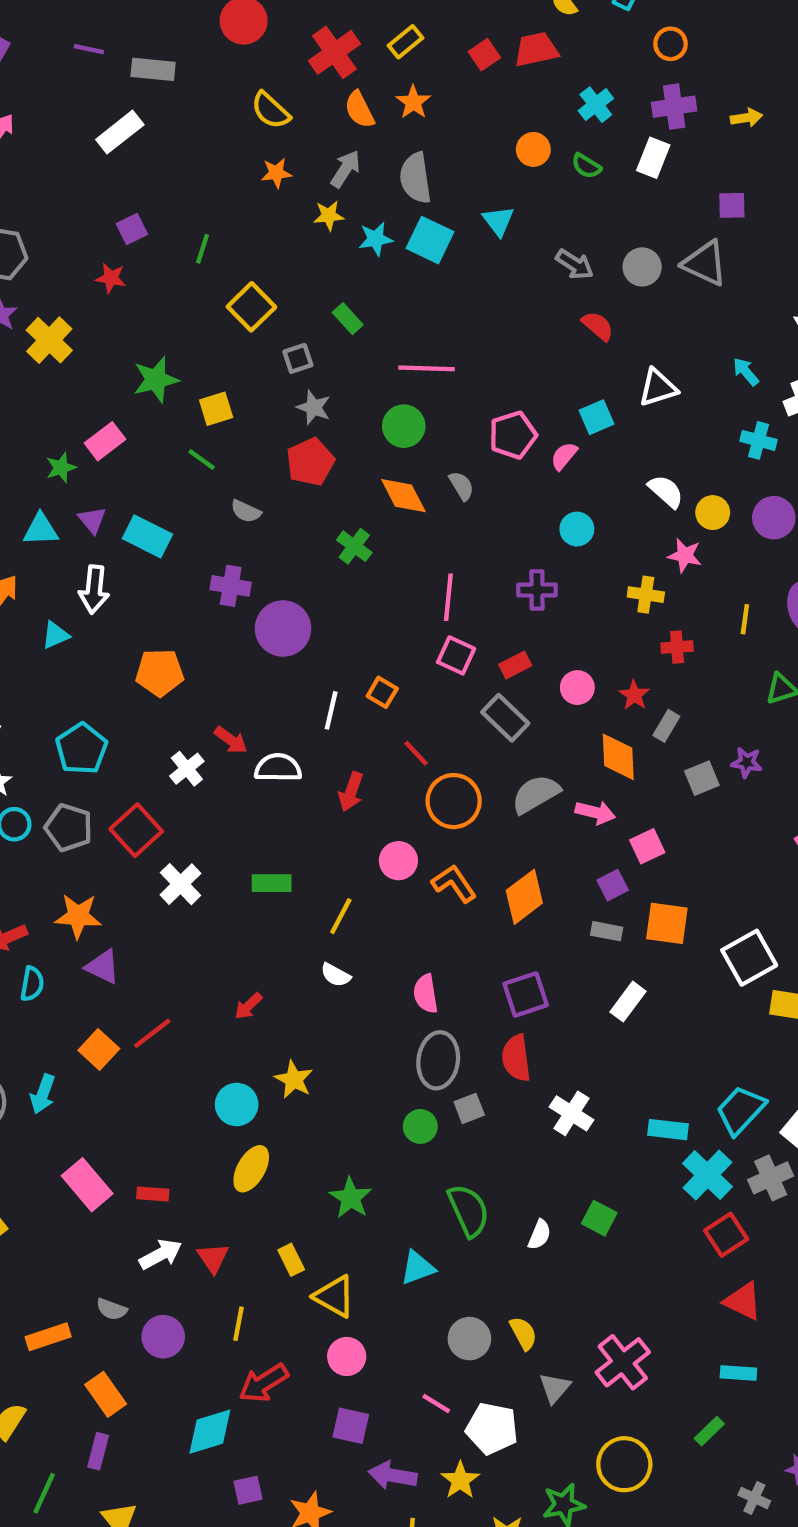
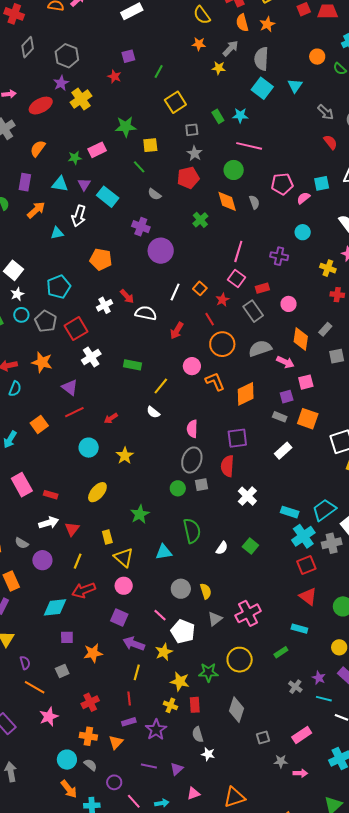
cyan star: (376, 239) -> (240, 115), moved
red star: (634, 695) -> (222, 300), moved
purple triangle: (103, 967) -> (70, 387), moved
red line: (152, 1033) -> (74, 412), moved
cyan circle: (237, 1104) -> (89, 448), moved

